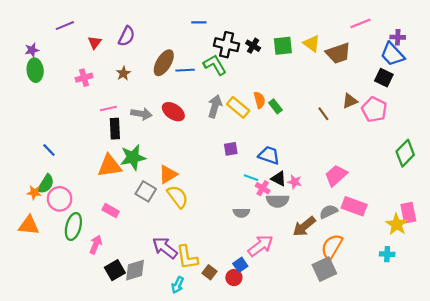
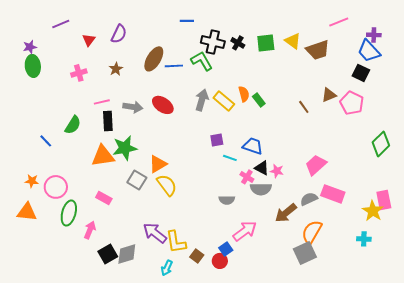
cyan line: (251, 178) -> (230, 158), moved
green semicircle: (46, 184) -> (73, 125), moved

